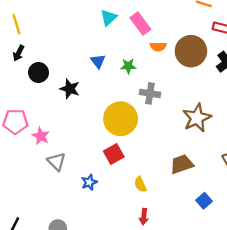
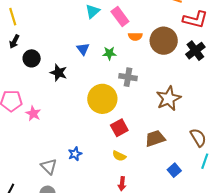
red square: (114, 154) -> (119, 128), moved
gray triangle: (56, 162) -> (49, 167), moved
yellow semicircle: (140, 184) -> (119, 156), turned -40

